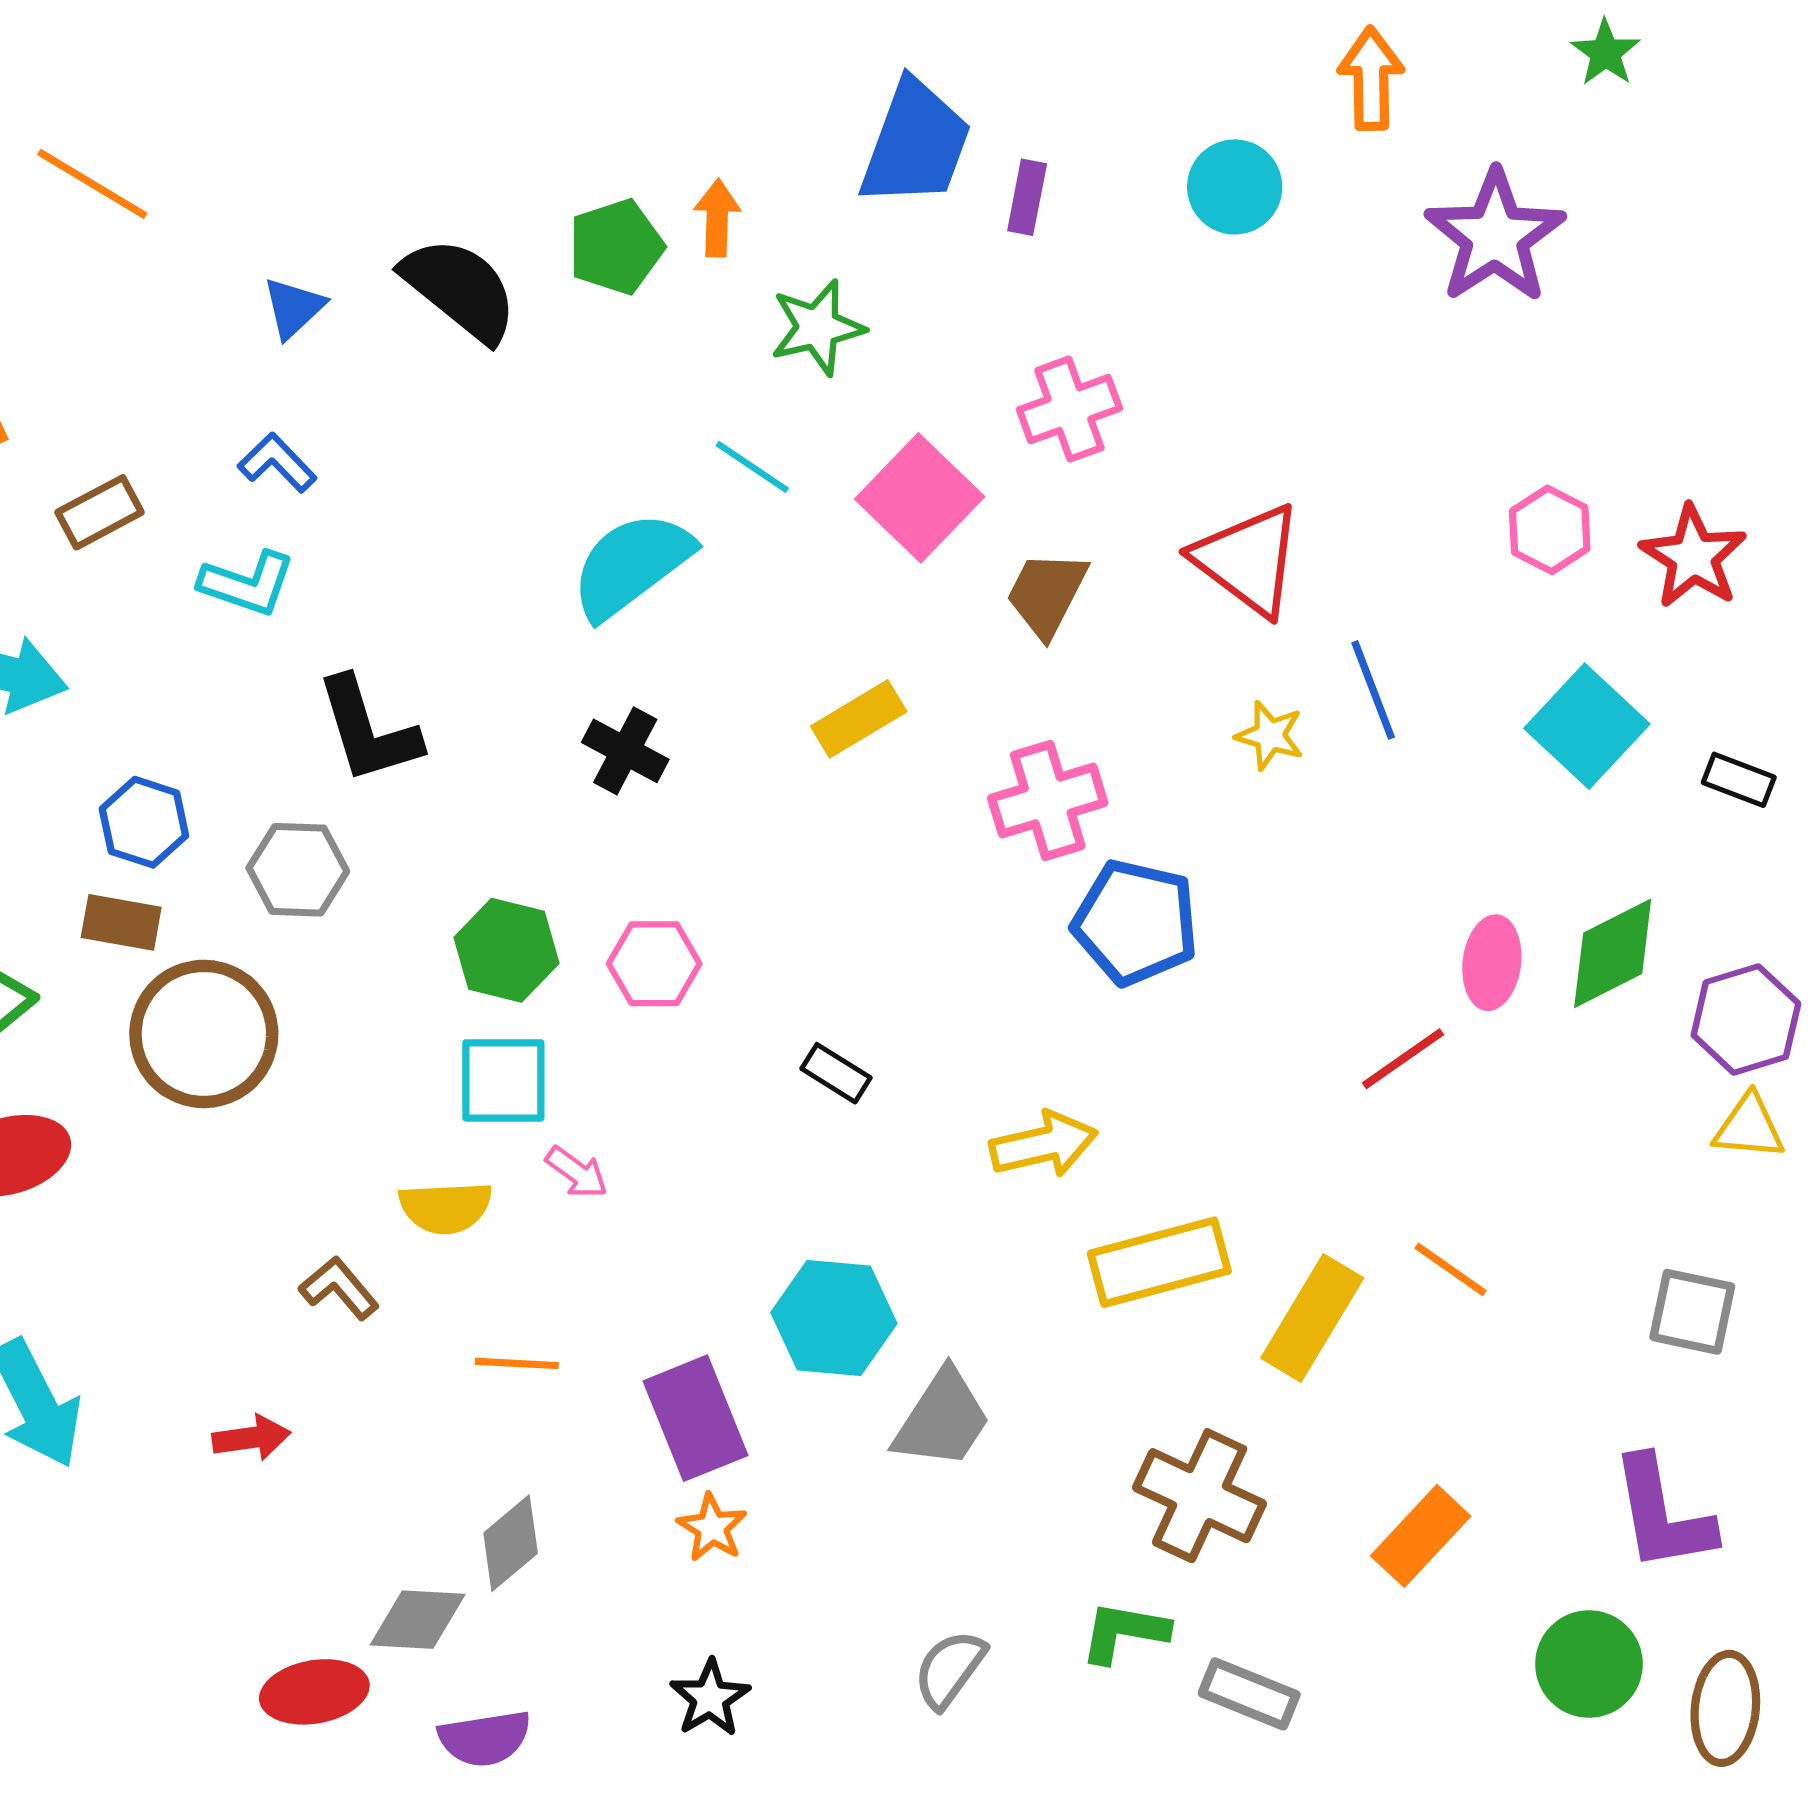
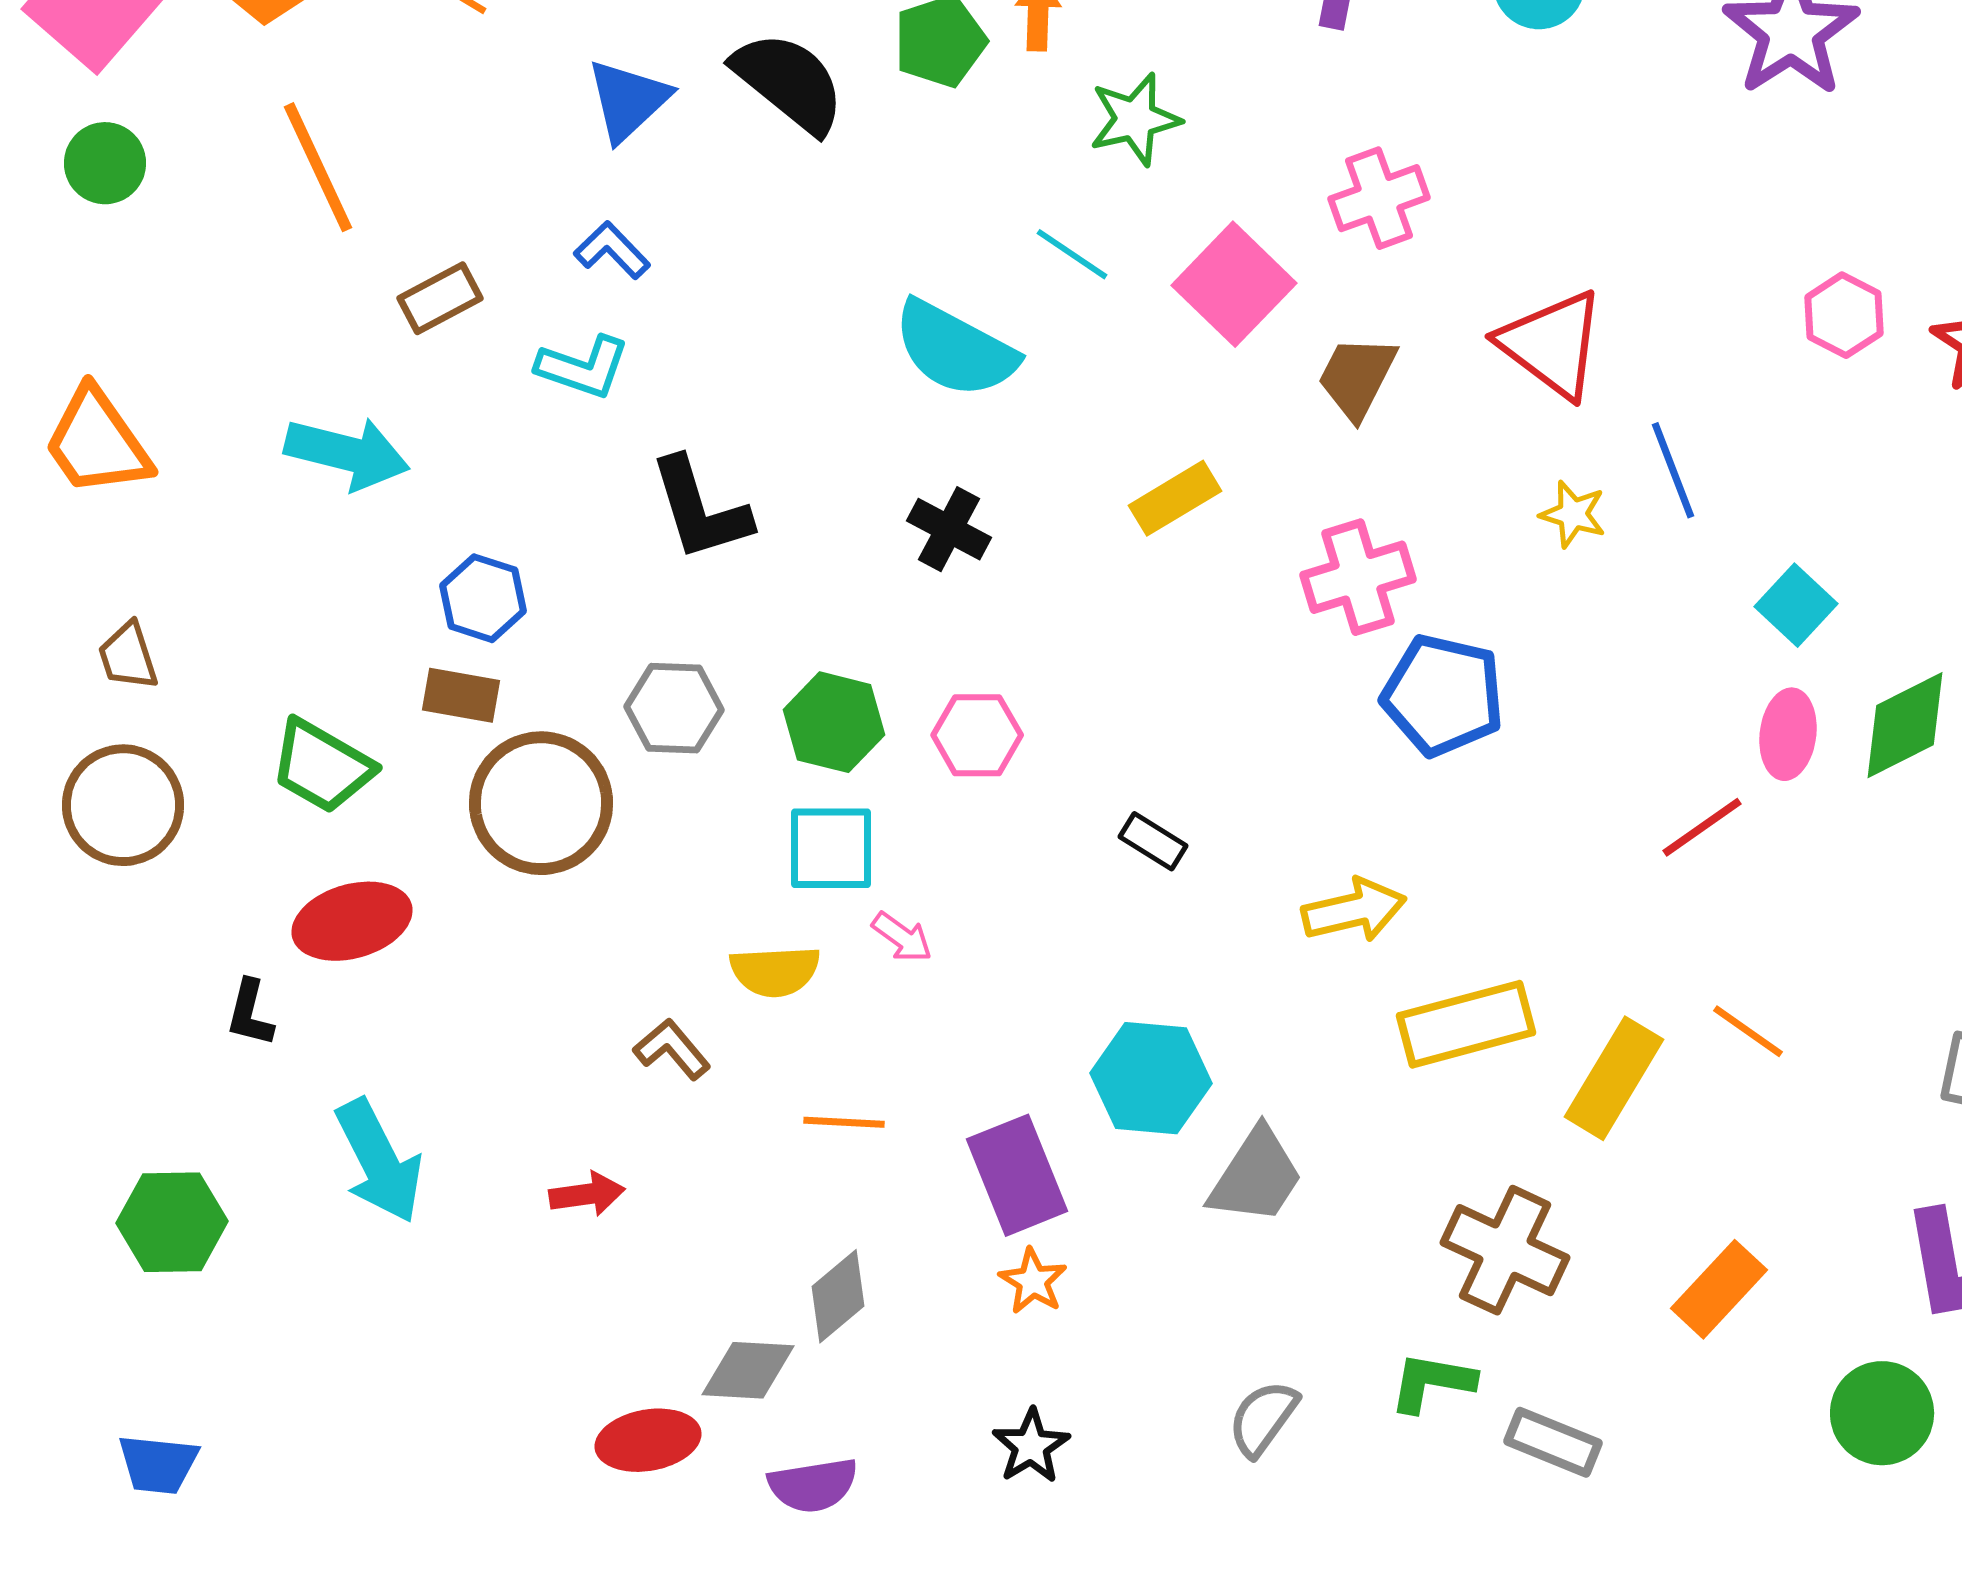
blue triangle: (294, 308) -> (628, 100), size x1.4
cyan semicircle: (631, 565) -> (955, 349), turned -115
cyan square: (1587, 726) -> (1796, 605), moved, size x0.7
gray hexagon: (298, 870) -> (674, 708), moved

